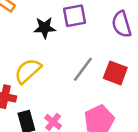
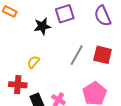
yellow semicircle: (28, 71) -> (33, 62), size x0.6

